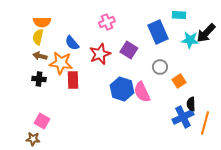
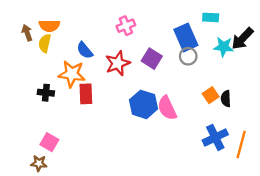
brown arrow: (40, 56) -> (27, 33), moved, turned 56
gray circle: (160, 67) -> (188, 56), moved
black semicircle: (191, 104) -> (226, 99), moved

